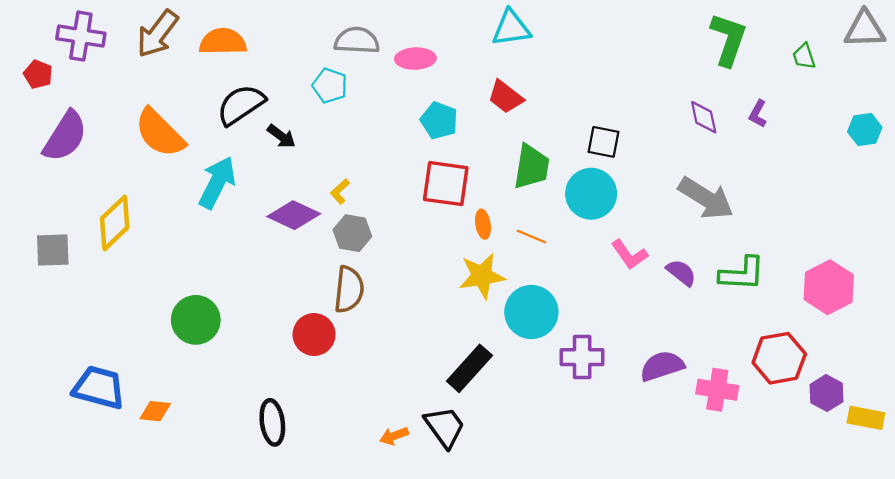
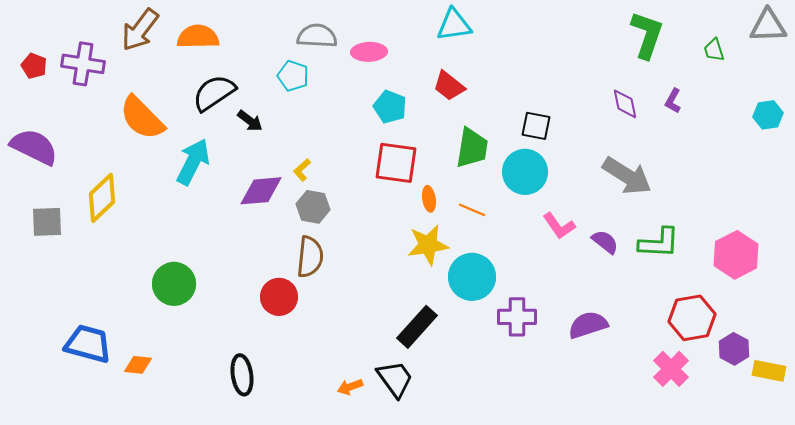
purple cross: (81, 36) -> (83, 64), moved
purple semicircle: (65, 136) -> (34, 147), moved, turned -96
purple diamond: (294, 215) -> (261, 191), turned -30
pink cross: (717, 390) -> (671, 369), moved, turned 36

